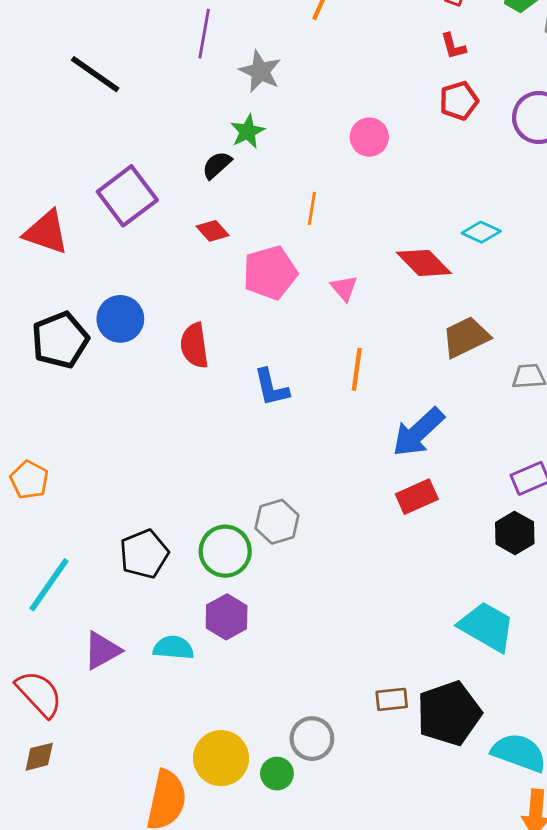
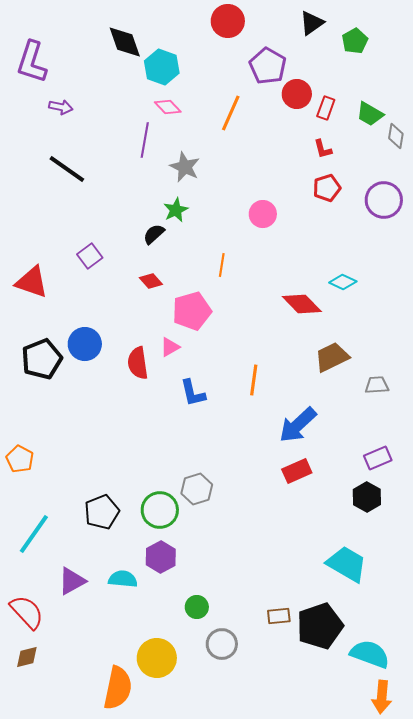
purple square: (127, 196) -> (90, 256), size x0.6
pink triangle: (344, 288) -> (170, 347), moved, turned 40
green circle: (277, 774) -> (197, 607), moved

